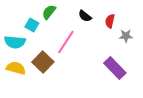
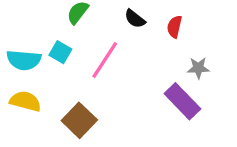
cyan square: (32, 25) -> (60, 52), moved
gray star: (126, 36) -> (198, 68), moved
brown square: (43, 62) -> (79, 120), moved

